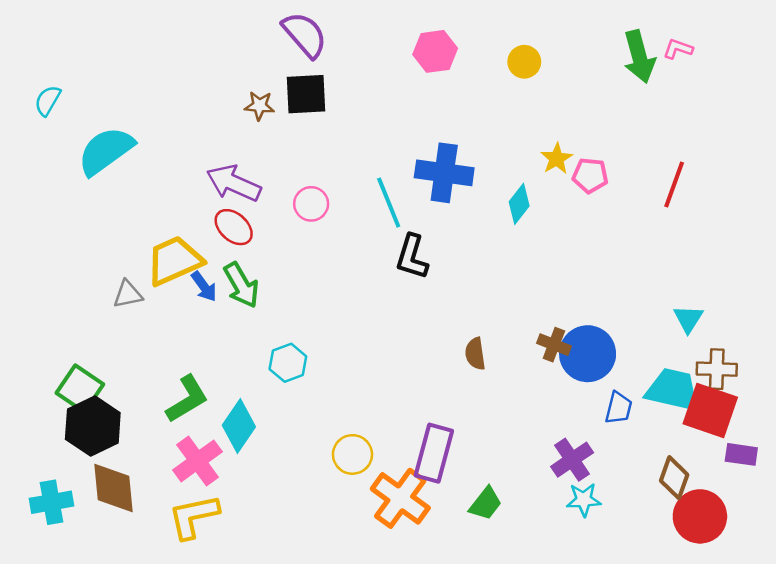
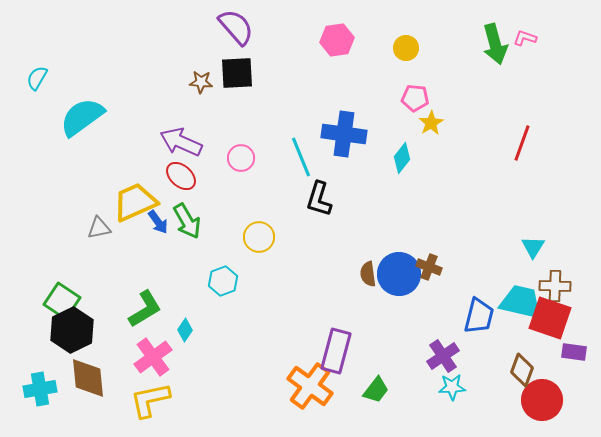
pink pentagon: (590, 175) -> (415, 98), moved
blue circle: (588, 354) -> (399, 274), moved
blue trapezoid: (619, 408) -> (479, 316), size x1.4
cyan diamond: (239, 426) -> (185, 330), size x0.6
yellow circle: (352, 454) -> (259, 237), moved

